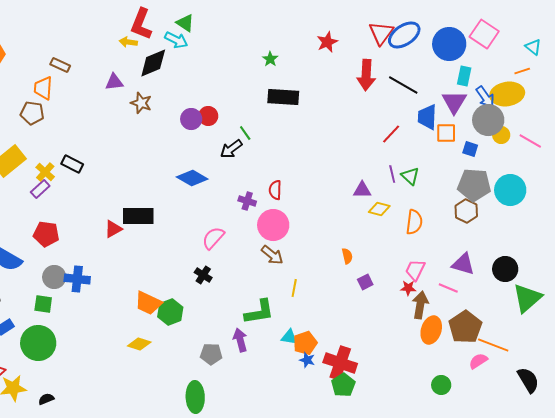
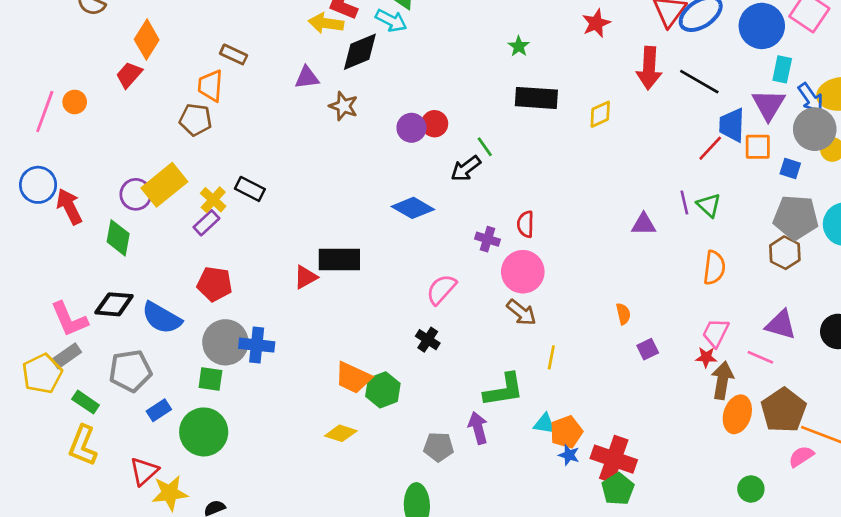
yellow arrow: (128, 42) -> (326, 23), size x1.4
red line: (391, 134) -> (710, 148), moved
yellow diamond: (379, 209) -> (600, 114), moved, turned -40
gray circle: (54, 277) -> (225, 342), size x1.4

